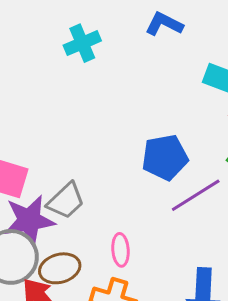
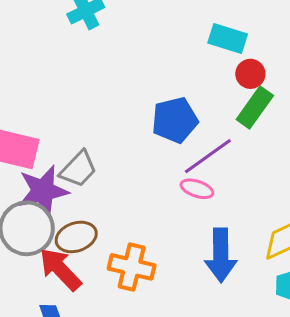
pink ellipse: (121, 250) -> (197, 189), moved, turned -64

